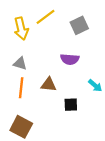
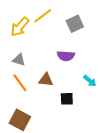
yellow arrow: (21, 29) -> (20, 27), turned 55
orange line: (21, 88) -> (20, 83), turned -42

